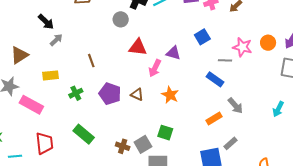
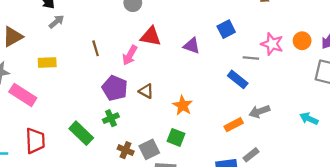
pink arrow: (155, 68) -> (130, 55), moved
green cross: (76, 93) -> (111, 118), moved
orange star: (170, 95) -> (183, 105), moved
gray arrow: (235, 106) -> (259, 111), turned 108
cyan arrow: (278, 109) -> (309, 119), turned 84

